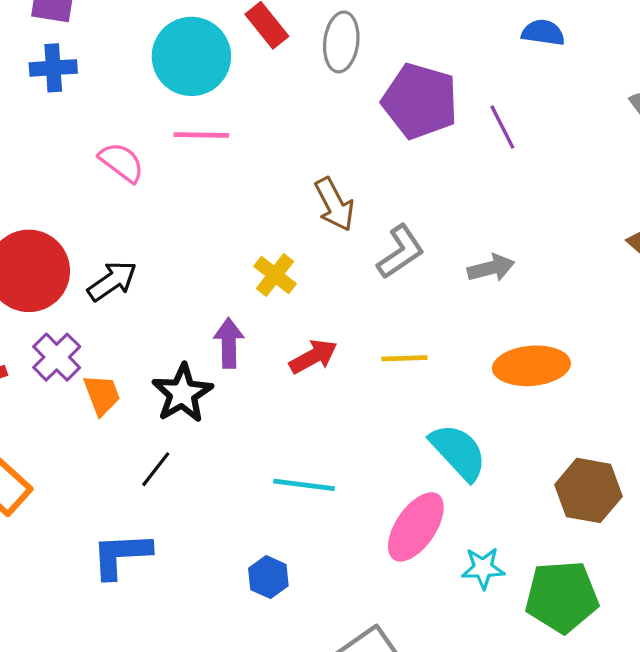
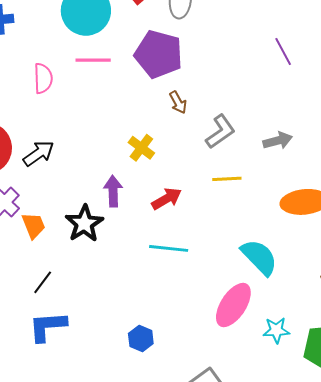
purple pentagon: (420, 101) -> (159, 54), moved
pink semicircle: (122, 162) -> (43, 78), turned 52
brown arrow: (334, 204) -> (178, 102), size x0.7
yellow line: (404, 358) -> (227, 179), moved
black line: (156, 469) -> (43, 282), moved
cyan line: (304, 485) -> (169, 248), moved

